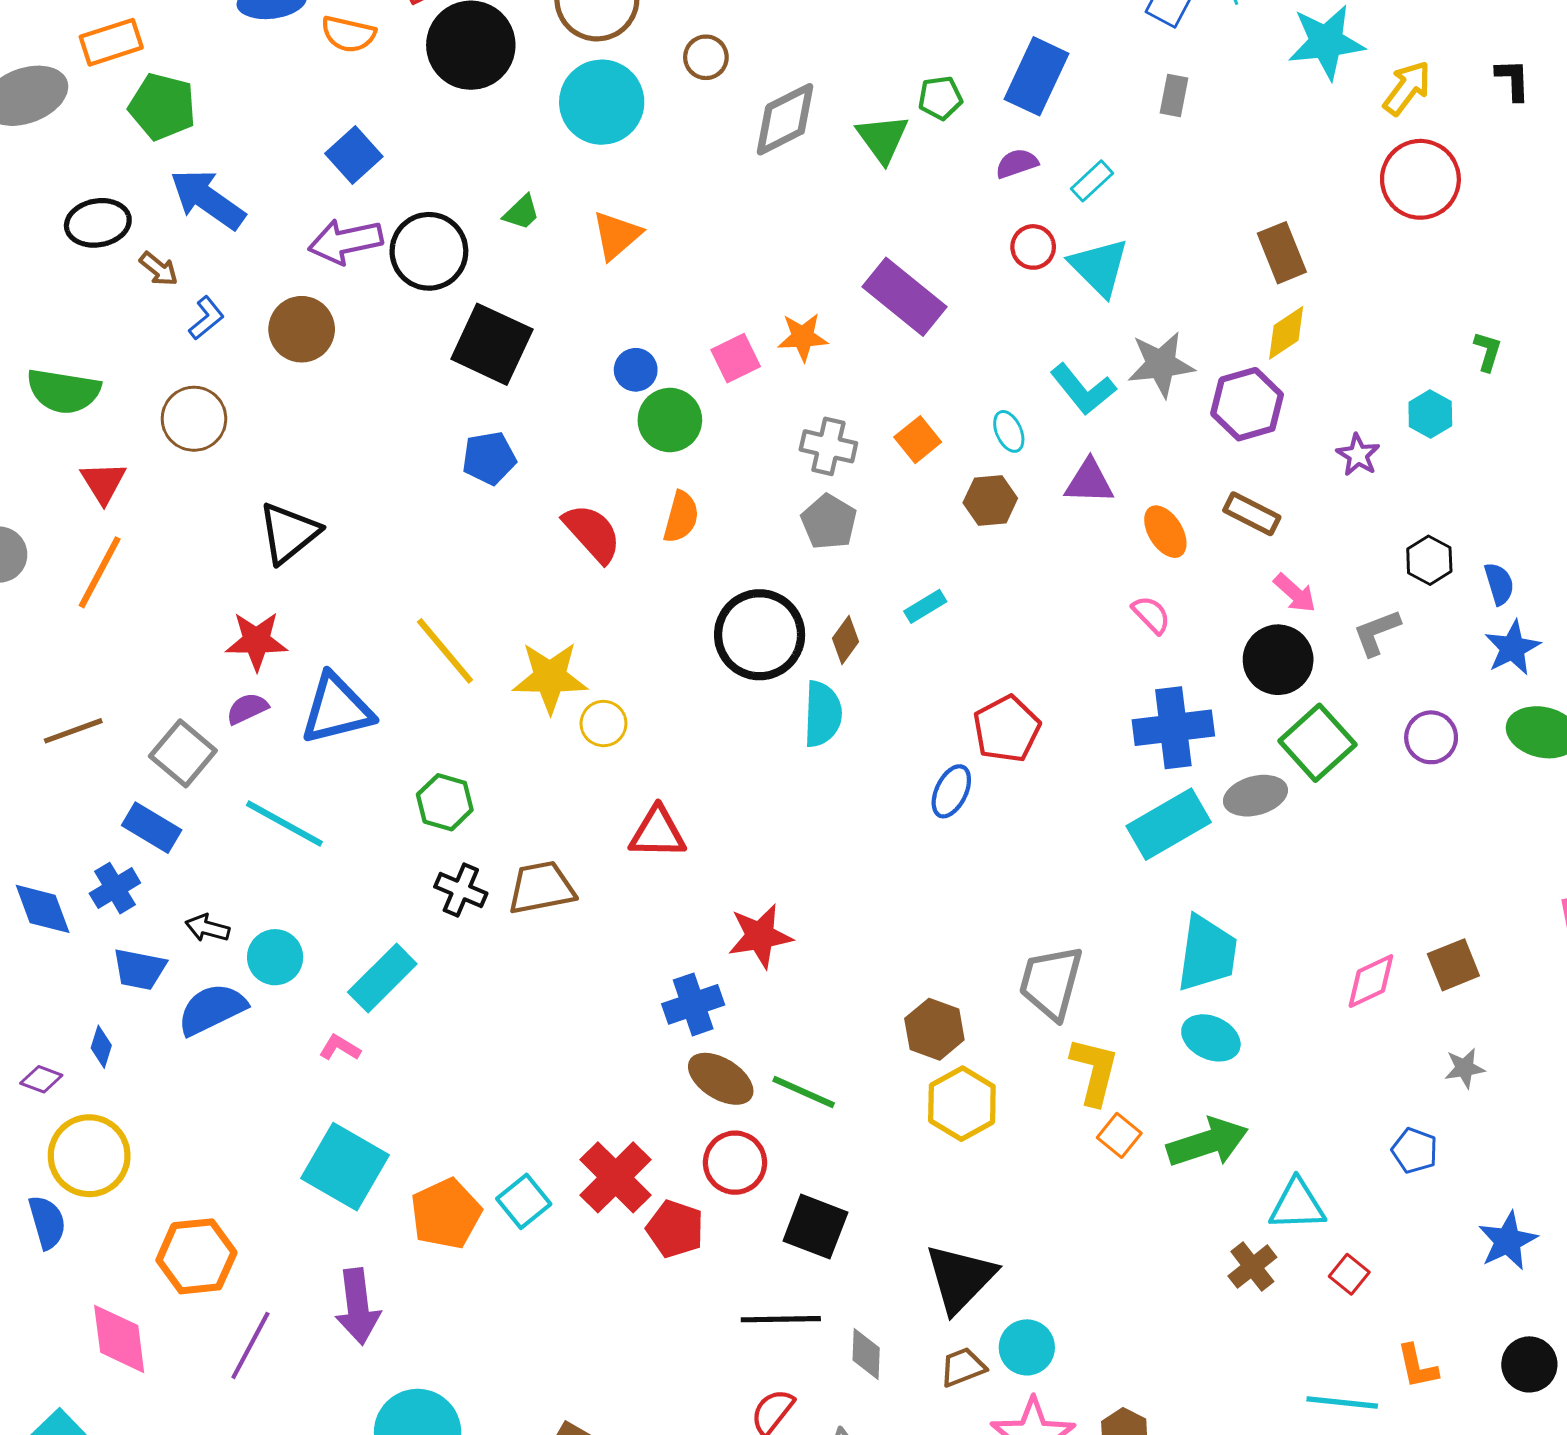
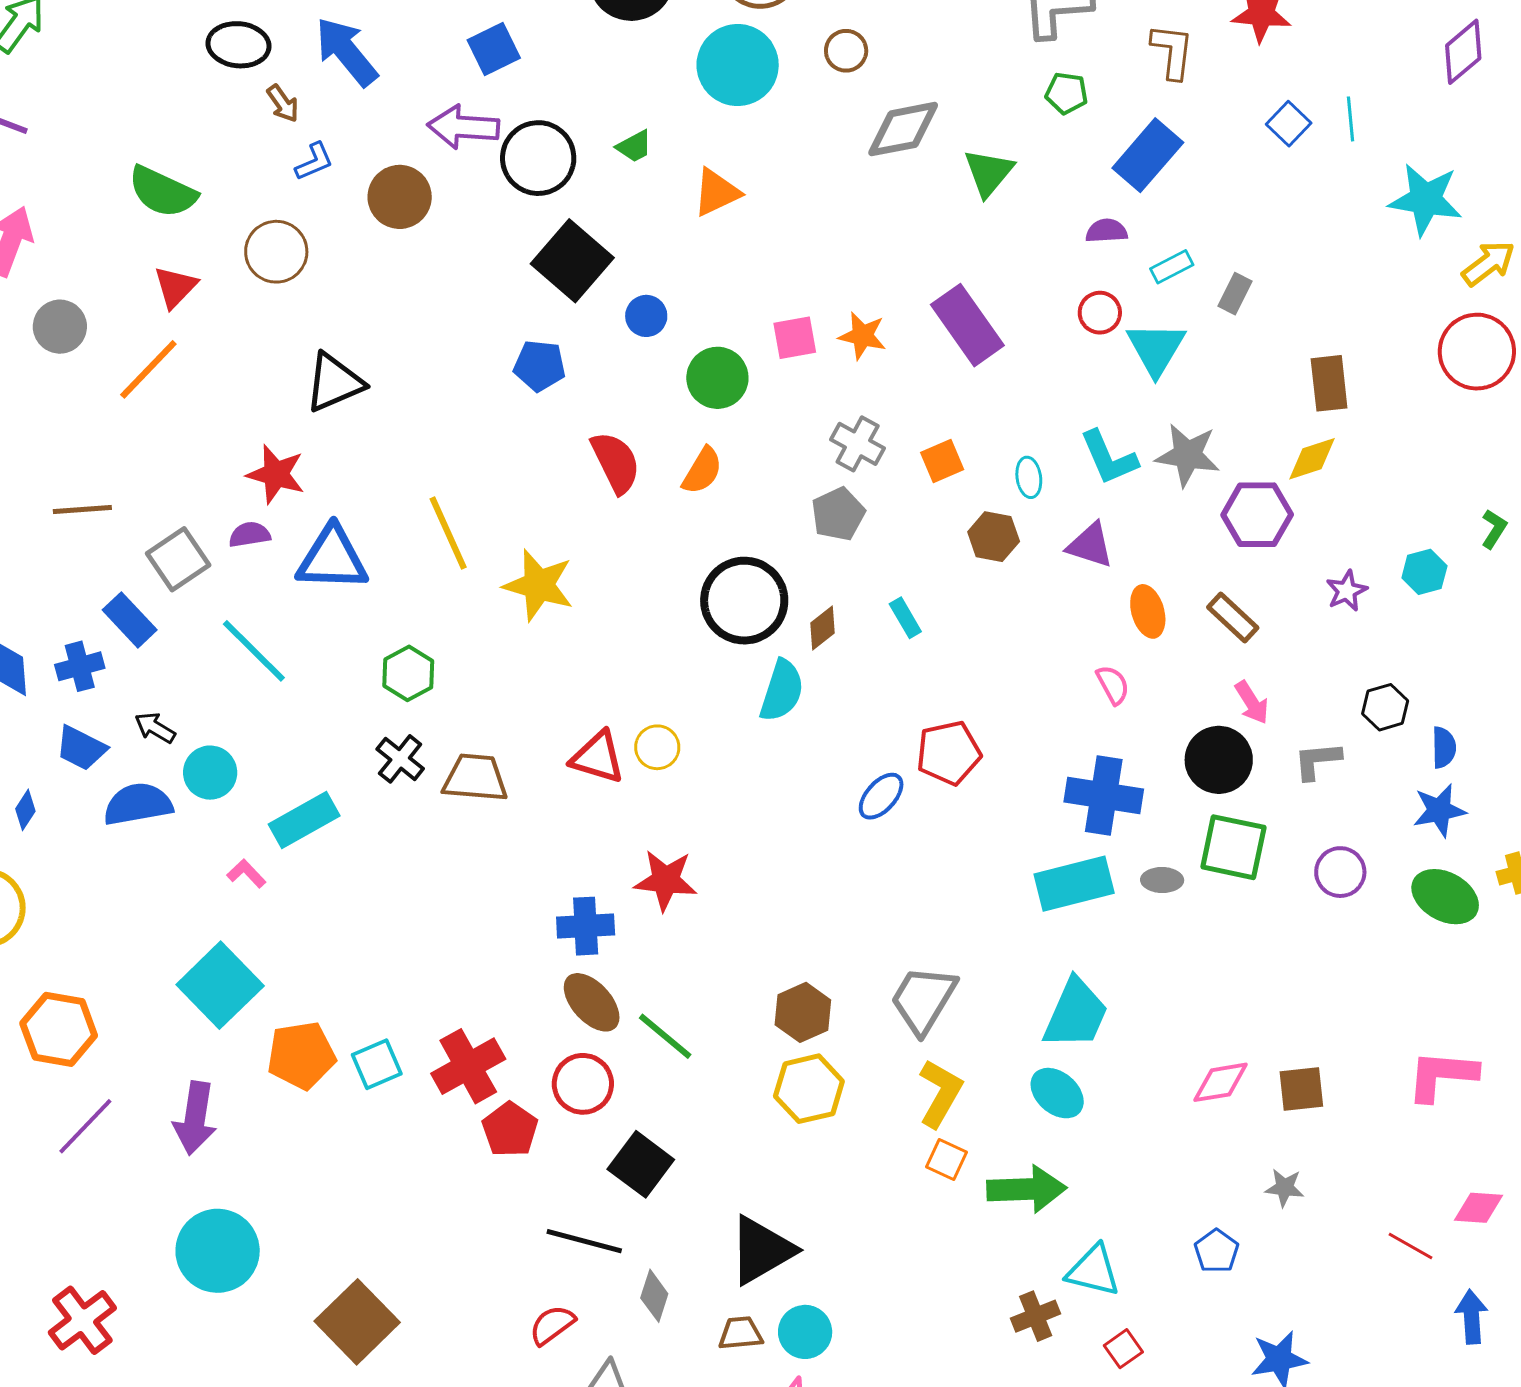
gray rectangle: (1174, 95) -> (1235, 294), moved
green pentagon: (940, 98) -> (1067, 93), moved
blue circle: (636, 370) -> (646, 316), moved
cyan rectangle: (925, 606) -> (905, 618), turned 75
yellow circle: (603, 724) -> (657, 747), moved
green square: (1317, 743) -> (1233, 847), turned 38
gray ellipse: (1255, 796) -> (1162, 880), size x0.7
orange square: (1119, 1135) -> (946, 1159), turned -30

